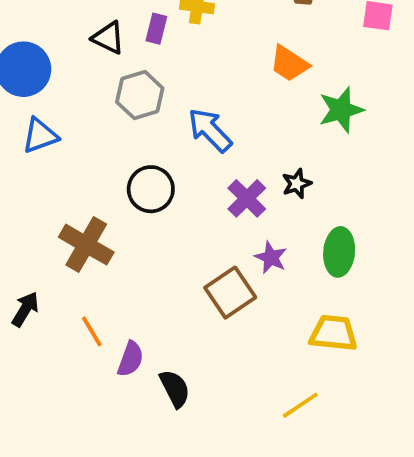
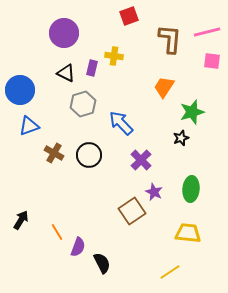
orange trapezoid: (289, 64) -> (164, 87), turned 90
black star: (297, 184) -> (181, 138), moved
brown cross: (86, 245) -> (54, 153), moved, size x0.7

